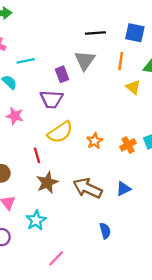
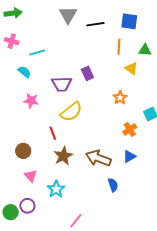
gray triangle: (85, 60) -> (68, 15), moved
purple rectangle: (62, 74) -> (87, 73), moved
orange star: (95, 141) -> (120, 98), moved
orange cross: (128, 145) -> (130, 129), moved
blue semicircle: (105, 231) -> (113, 185), moved

